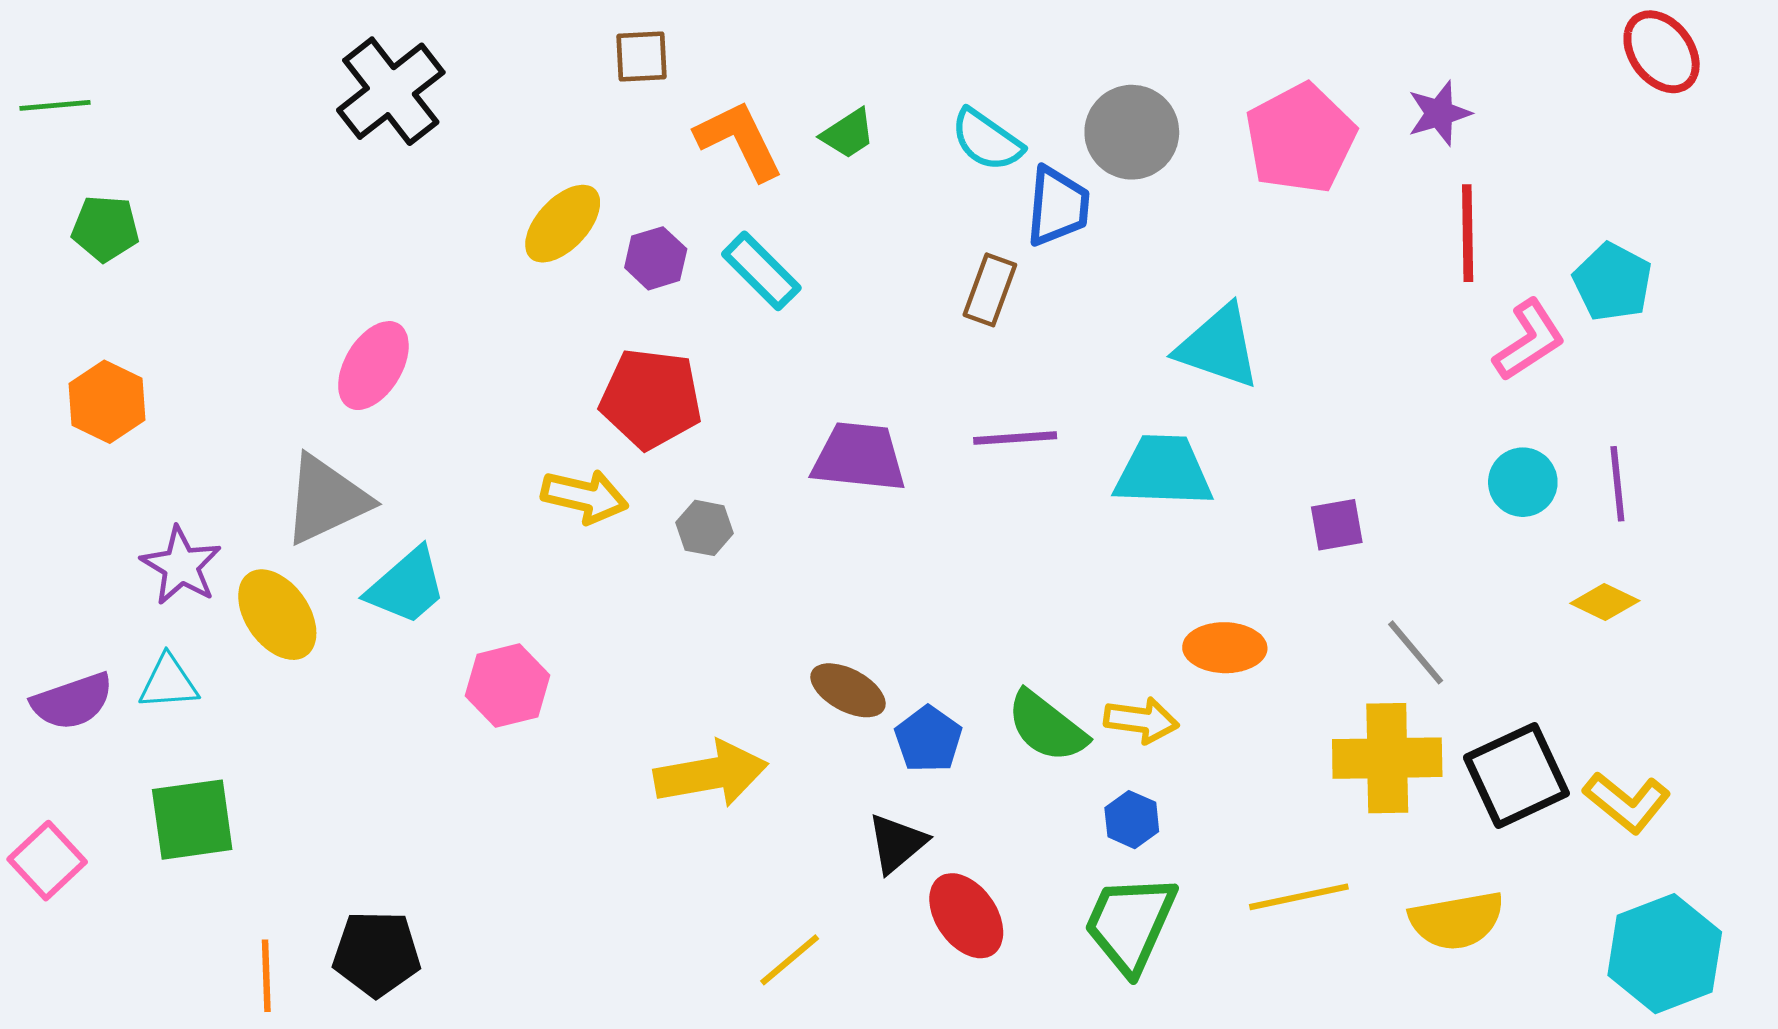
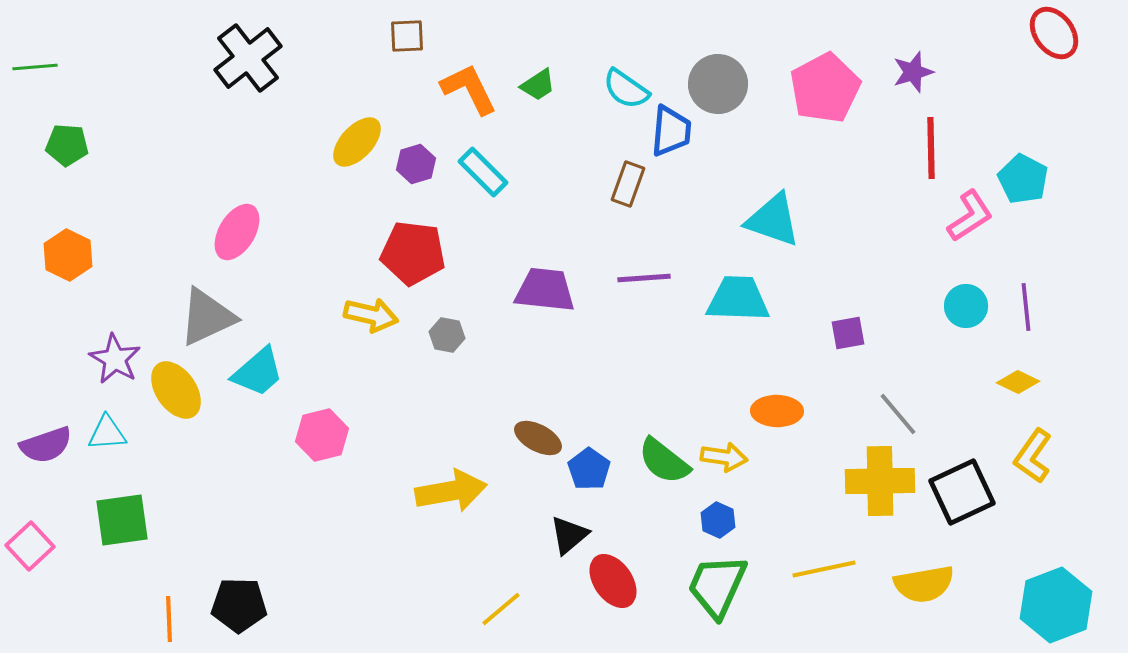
yellow L-shape: (1627, 802) -> (1033, 456), moved, turned 86

